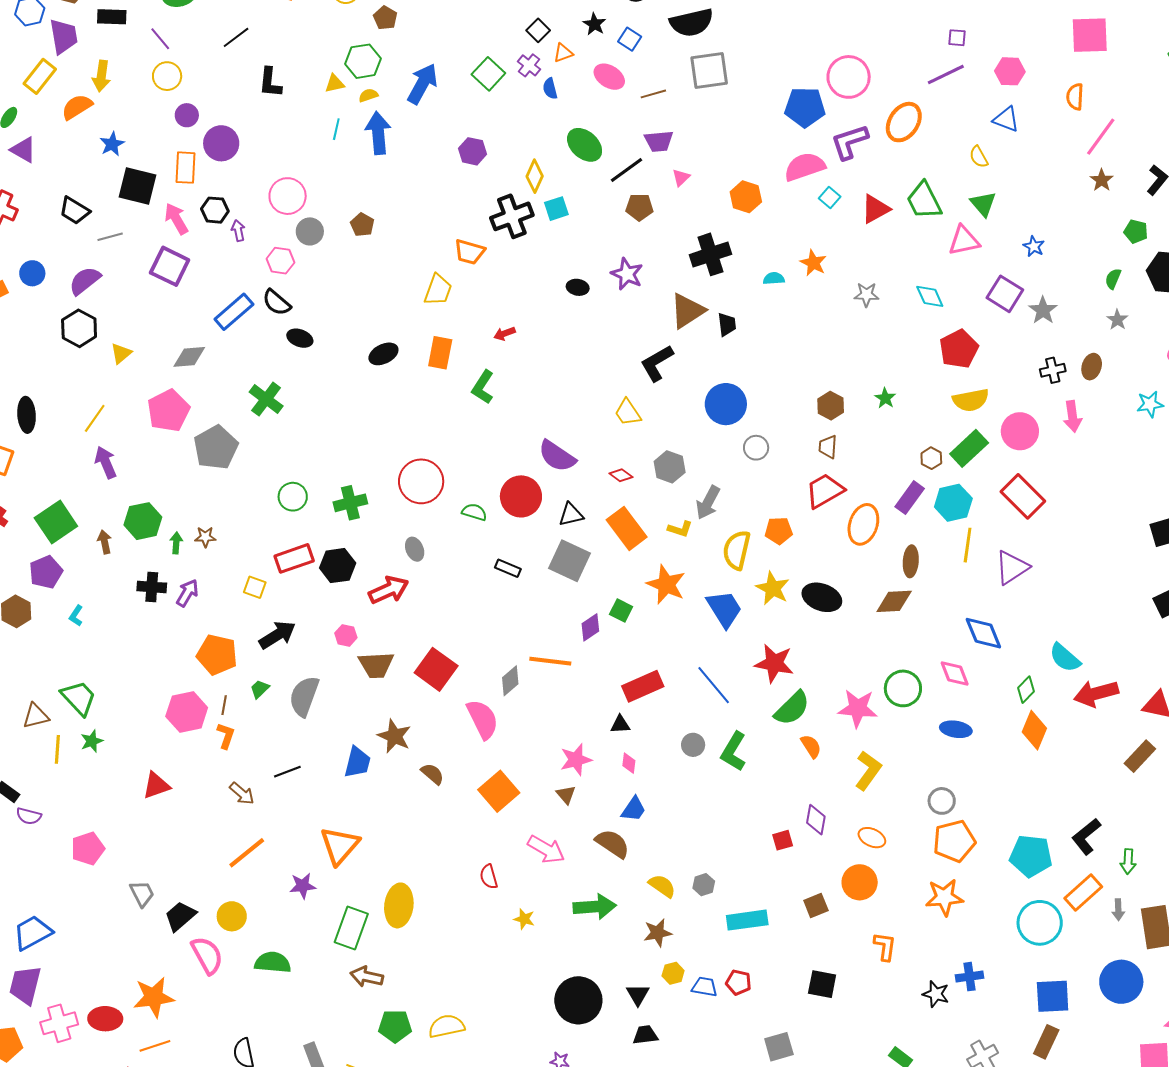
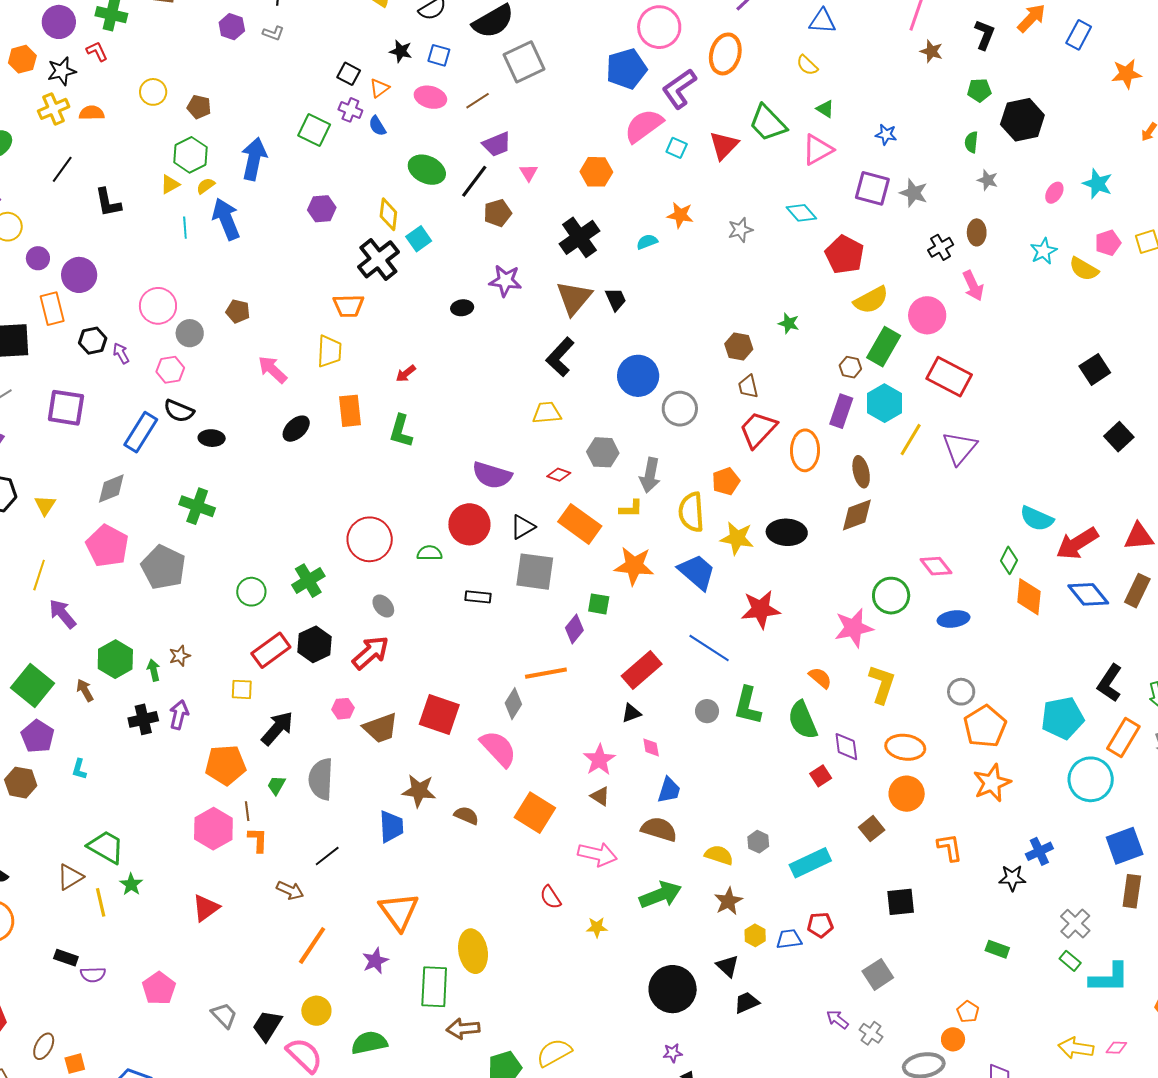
green triangle: (983, 204) -> (825, 109), size x0.7
pink arrow: (176, 219) -> (273, 370), moved
yellow trapezoid: (628, 412) -> (547, 413), turned 136
gray circle: (756, 448) -> (680, 409), size x1.4
yellow line: (968, 545) -> (911, 440), turned 40
blue diamond: (983, 633) -> (1088, 594), moved
green semicircle: (792, 708) -> (803, 720), moved, turned 129
orange ellipse: (872, 838) -> (905, 747), size x1.4

